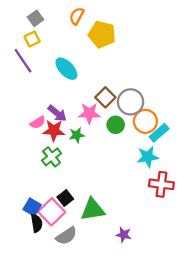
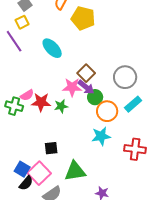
gray circle: (131, 102) -> (125, 77), moved
purple arrow: (57, 113) -> (86, 87), moved
orange circle: (145, 121) -> (107, 111), moved
green cross: (52, 157) -> (14, 106), moved, turned -36
cyan star: (148, 157) -> (101, 136), moved
black square: (65, 198) -> (51, 148), moved, turned 32
black semicircle: (37, 223) -> (26, 183), turned 49

